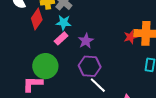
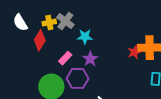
cyan star: (64, 23) -> (85, 37), moved
purple hexagon: (90, 66) -> (78, 78), moved

